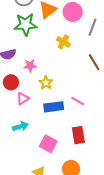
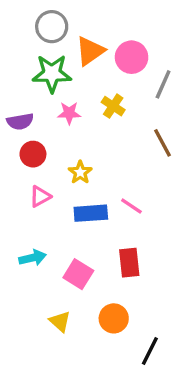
pink star: (30, 66) -> (69, 113), moved
red circle: (11, 82) -> (33, 154), moved
cyan arrow: (20, 126) -> (33, 258), moved

